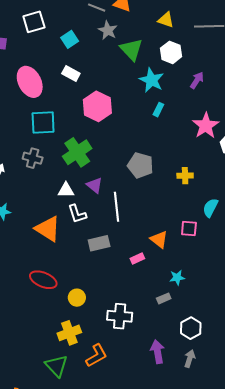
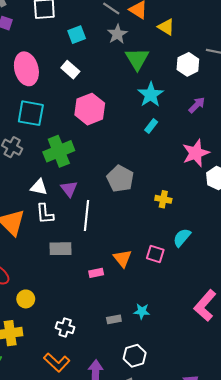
yellow triangle: (166, 20) -> (166, 27), moved
white hexagon: (171, 52) -> (188, 64), moved
cyan star: (177, 277) -> (142, 311), moved
white cross: (120, 316) -> (65, 328), size x0.7
orange L-shape: (96, 356) -> (57, 362), moved, turned 60

